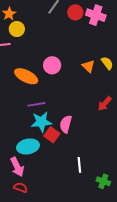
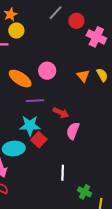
pink cross: (96, 15) -> (96, 37), moved
purple line: (36, 104) -> (35, 101), moved
red arrow: (105, 104) -> (61, 113), moved, turned -112
pink semicircle: (66, 124) -> (73, 131), moved

